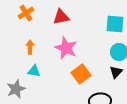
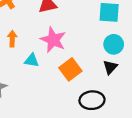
cyan triangle: (34, 71) -> (32, 60), moved

